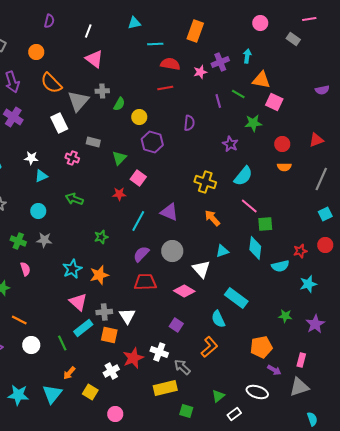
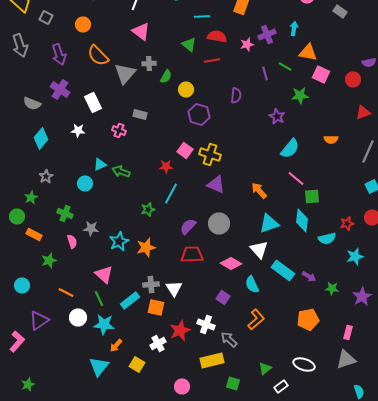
white rectangle: (59, 123) -> (93, 102), moved
red circle: (282, 144) -> (353, 80), moved
green triangle: (119, 158) -> (189, 44), moved, turned -35
cyan triangle: (41, 176) -> (100, 164), moved
yellow cross: (205, 182) -> (210, 154), moved
cyan line: (138, 221) -> (171, 194), moved
gray star: (44, 240) -> (91, 228), moved
cyan triangle: (222, 251) -> (269, 224), size x1.5
white triangle: (201, 269) -> (259, 250), moved
pink triangle: (78, 302) -> (104, 274), moved
cyan semicircle: (218, 319) -> (252, 284), moved
green line: (62, 343) -> (99, 298), moved
purple arrow: (274, 370) -> (309, 276), moved
cyan star: (18, 395) -> (104, 324), moved
pink circle: (115, 414) -> (182, 386), moved

